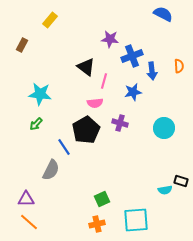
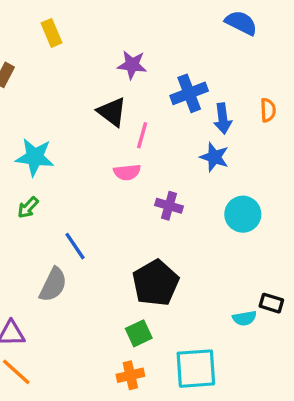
yellow rectangle: (50, 20) -> (52, 33), turned -63
purple star: (110, 39) -> (132, 65), moved
blue star: (133, 92) -> (214, 157), moved, turned 30
black pentagon: (86, 130) -> (156, 283), moved

